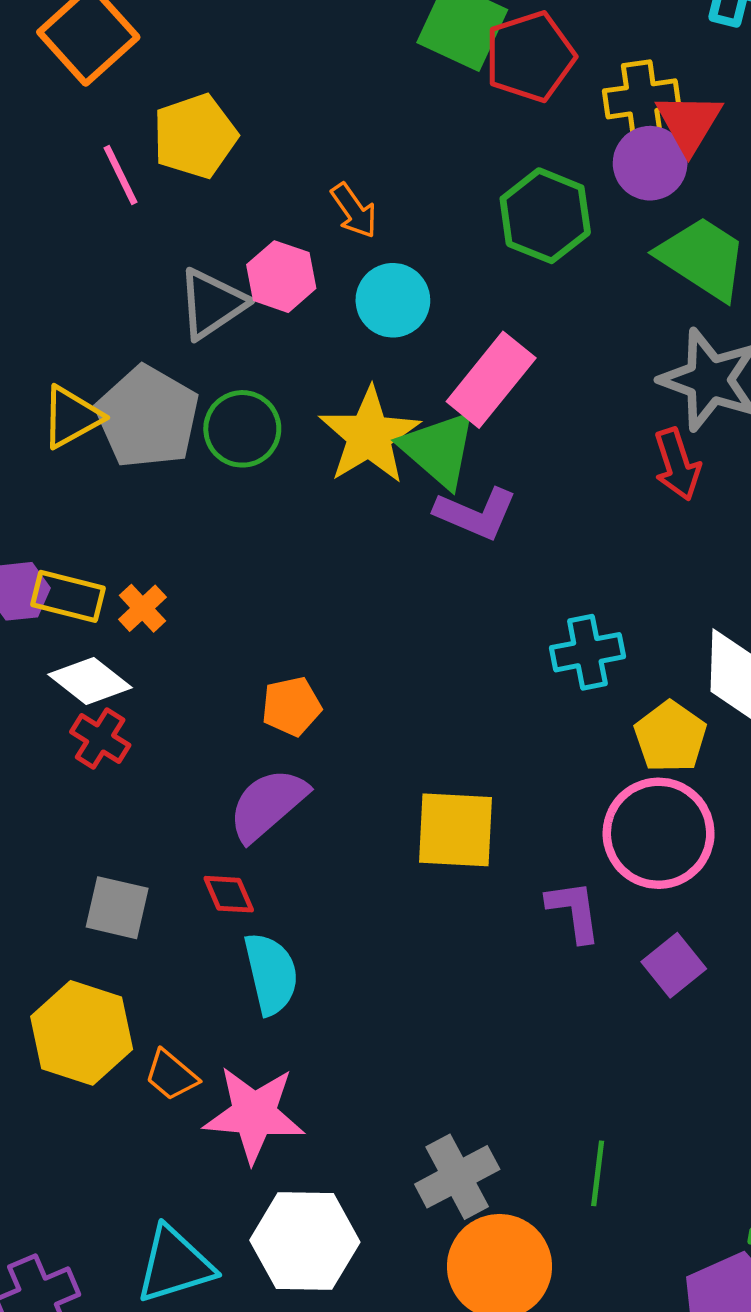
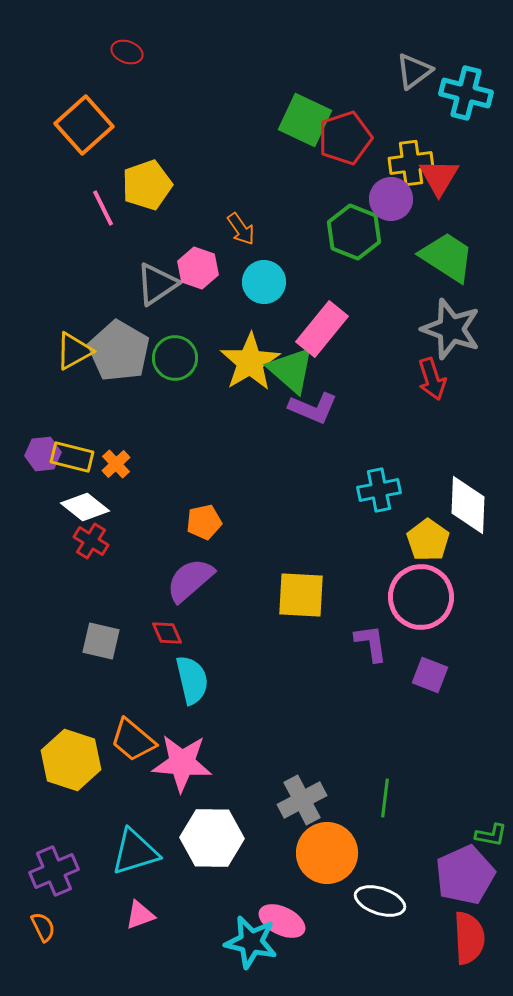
purple circle: (650, 163) -> (391, 199), moved
purple square: (674, 965) -> (430, 675), turned -30
yellow hexagon: (82, 1033) -> (71, 760), moved
orange trapezoid: (171, 1075) -> (133, 740), size x1.4

